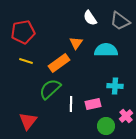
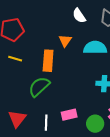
orange rectangle: (59, 63) -> (48, 61), turned -50
white line: (71, 104) -> (46, 123), moved
pink rectangle: (93, 104) -> (69, 115), moved

